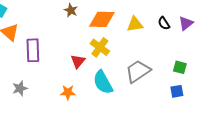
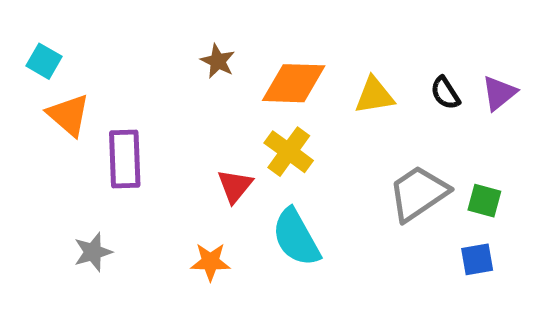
gray trapezoid: (138, 71) -> (418, 193), moved

